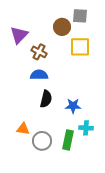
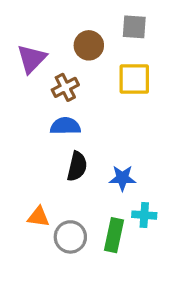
brown circle: (62, 27) -> (89, 45), moved
brown cross: (39, 52) -> (65, 87), turned 35

